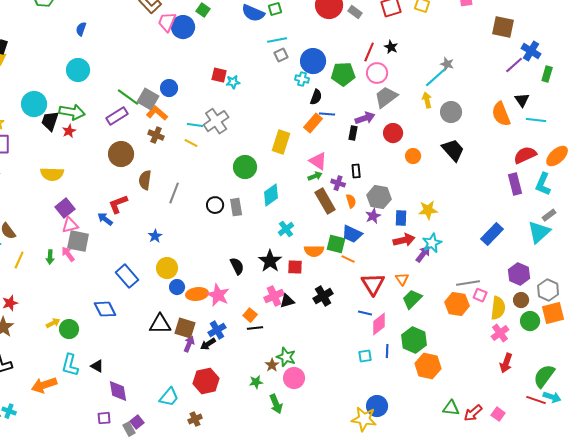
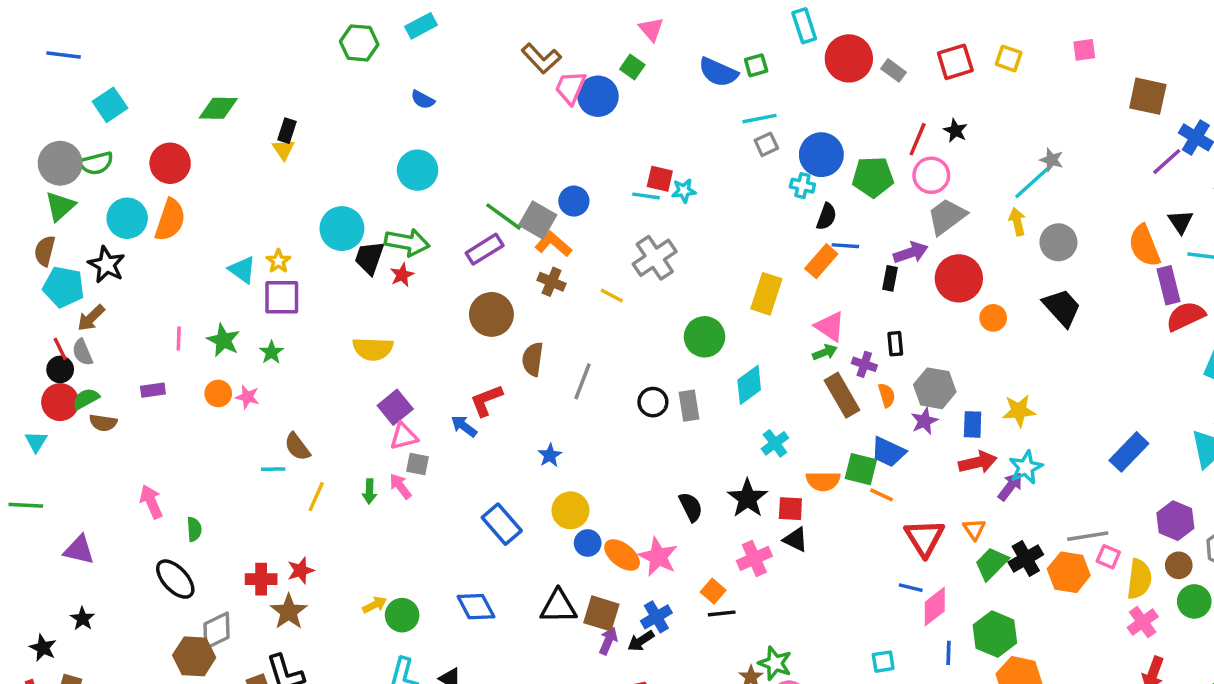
blue semicircle: (81, 29) -> (423, 100), turned -80
cyan line: (195, 125) -> (646, 196), moved
red circle: (393, 133) -> (959, 278), size x1.4
purple rectangle: (515, 184) -> (1168, 285), moved
gray square: (78, 241) -> (418, 464), size x0.6
orange ellipse: (197, 294) -> (622, 555), turned 45
black cross: (323, 296) -> (1026, 558), moved
black triangle: (287, 301) -> (796, 540), moved, turned 42
blue diamond: (105, 309) -> (476, 607), moved
cyan square: (365, 356) -> (883, 662), moved

